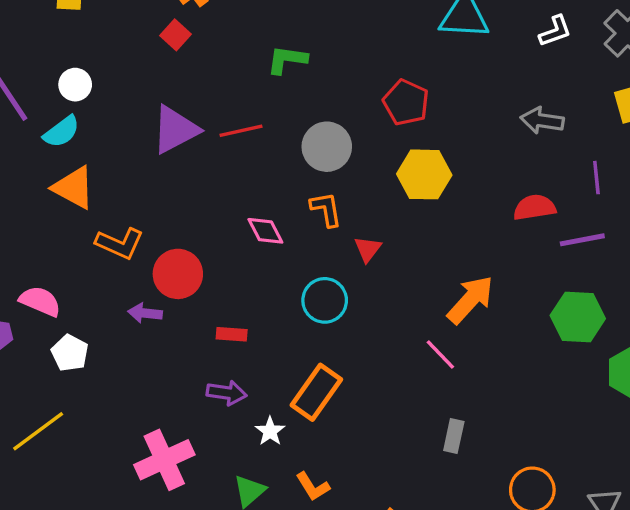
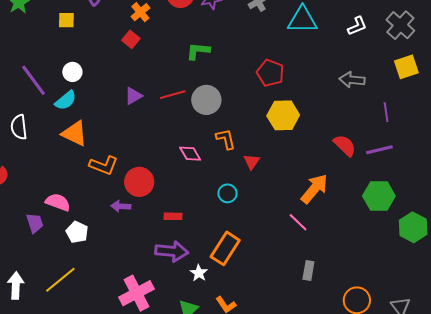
purple triangle: (175, 130) -> (133, 96), size x0.6
gray circle: (327, 147) -> (206, 100), moved
red semicircle: (535, 207) -> (345, 145), moved, turned 55
cyan circle: (325, 300) -> (228, 193), size x0.7
purple arrow: (227, 393) -> (172, 251), size x1.4

